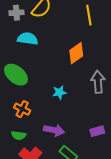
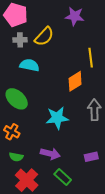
yellow line: (89, 15) -> (91, 58), moved
cyan star: (59, 92) -> (57, 118), size x1.6
orange cross: (22, 109) -> (12, 132), moved

